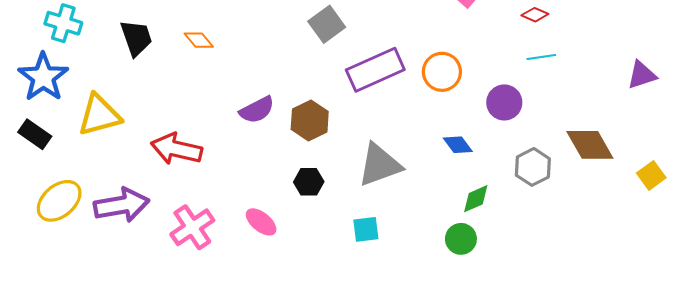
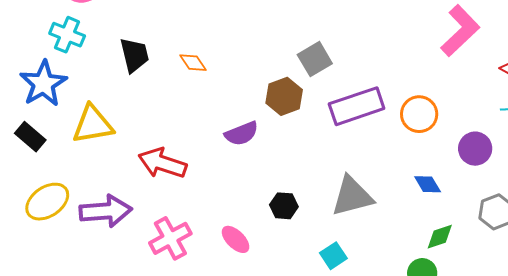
brown hexagon: (310, 120) -> (284, 96), moved
cyan square: (366, 229) -> (333, 256), turned -32

